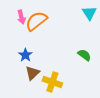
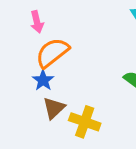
orange semicircle: (36, 21) -> (52, 53), moved

